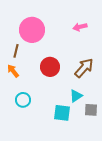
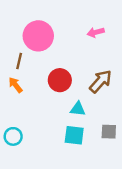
cyan triangle: (76, 96) -> (78, 109), moved, turned 40
cyan circle: (23, 100) -> (13, 136), moved

